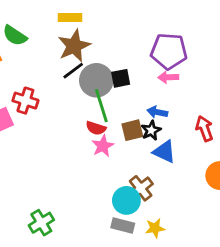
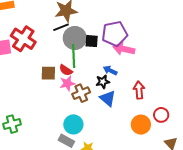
purple pentagon: (169, 51) -> (115, 34), moved, turned -30
pink arrow: (168, 77) -> (124, 49), size x1.5
red cross: (25, 101) -> (23, 39), size x1.4
brown square: (132, 130) -> (48, 73), moved
brown cross: (141, 188) -> (81, 93), moved

